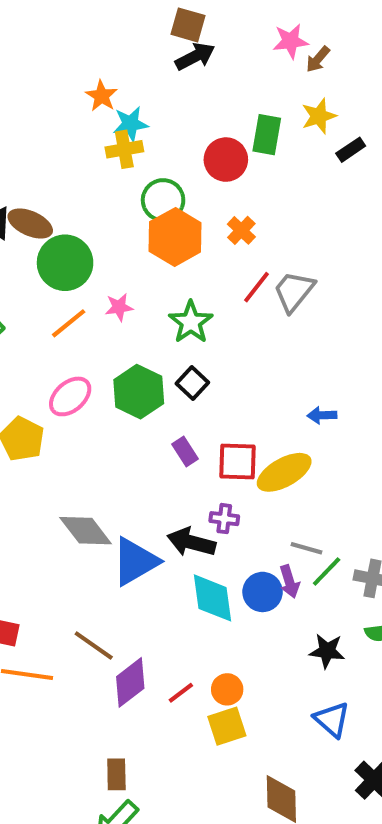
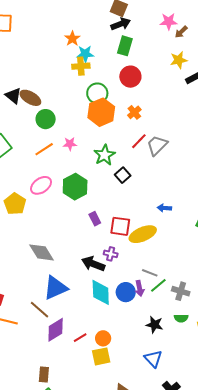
green rectangle: (267, 135) -> (125, 46), moved
green circle: (65, 263) -> (46, 119), size x0.7
black square: (192, 383) -> (123, 175), moved
blue triangle: (135, 561) -> (55, 288), moved

